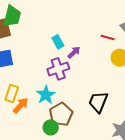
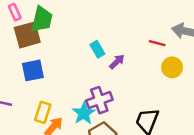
purple cross: (58, 69) -> (99, 100), moved

